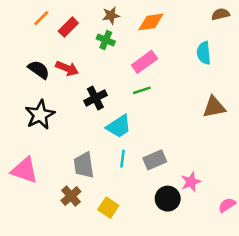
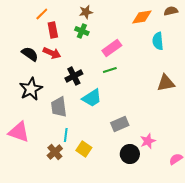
orange line: (41, 18) -> (42, 14), moved
orange diamond: (151, 22) -> (142, 17), moved
red rectangle: (68, 27) -> (53, 30), moved, turned -56
cyan line: (123, 159) -> (66, 135), moved
gray trapezoid: (84, 165) -> (59, 107), moved
yellow square: (108, 208) -> (84, 149), moved

